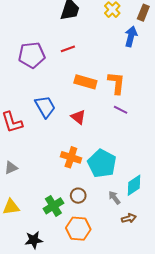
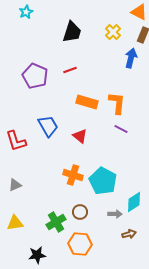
purple pentagon: (32, 55) -> (35, 76), turned 30
gray arrow: (114, 198) -> (115, 214), turned 128

